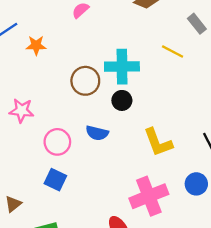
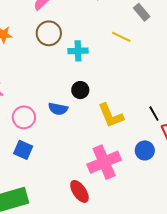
cyan cross: (122, 67) -> (78, 51), size x0.7
brown circle: (85, 81) -> (49, 33), moved
black circle: (122, 100) -> (80, 90), moved

